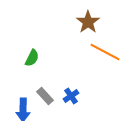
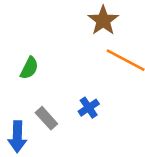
blue cross: (71, 96) -> (89, 108), moved

